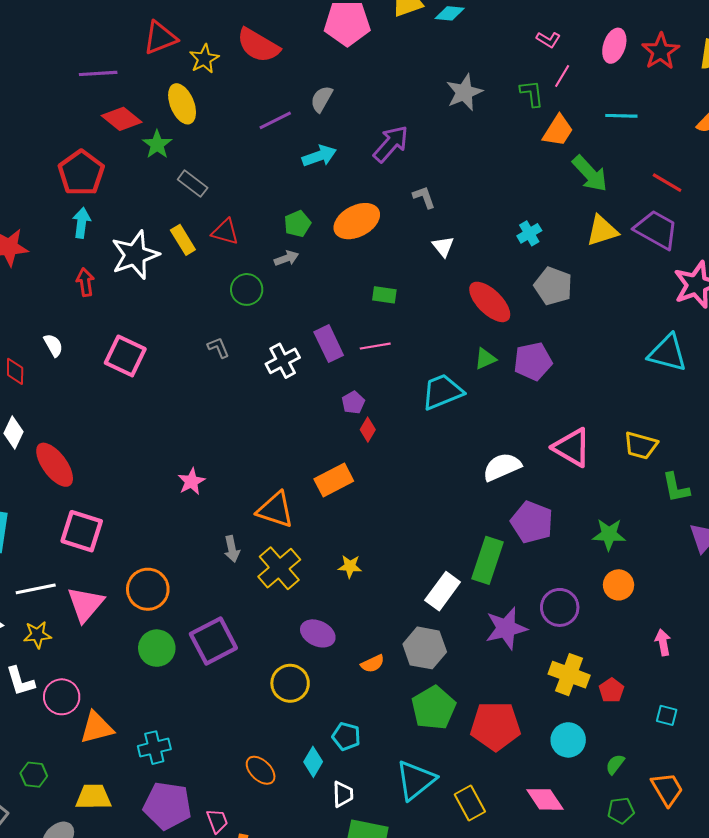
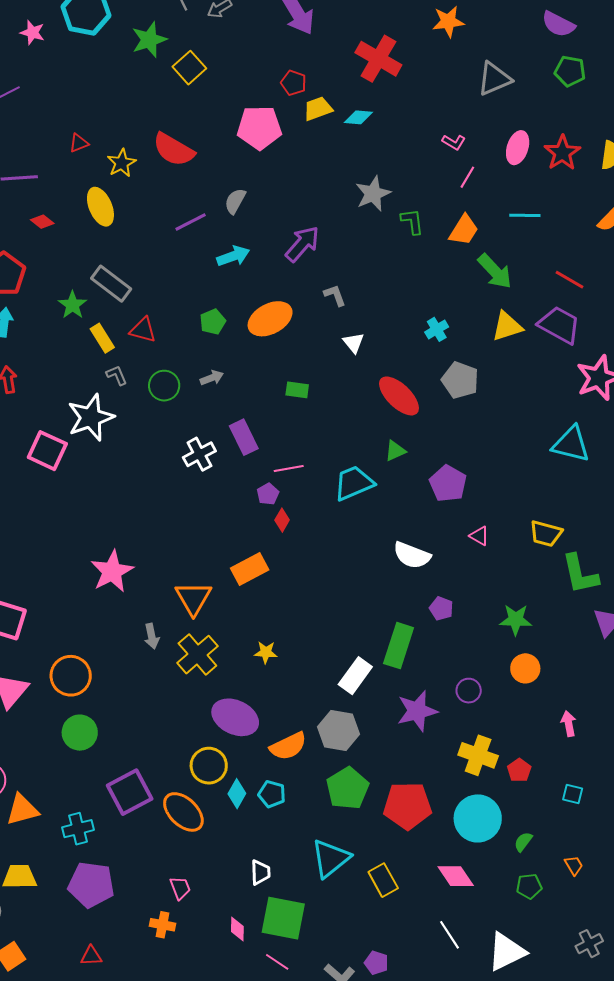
red triangle: (160, 38) -> (79, 143), size x0.6
green L-shape: (532, 93) -> (412, 221), moved
red diamond: (122, 119) -> (42, 222), size x0.6
green star: (157, 144) -> (73, 305), moved
gray rectangle: (193, 184) -> (111, 284), size x1.4
white star: (135, 255) -> (91, 418), moved
gray arrow: (286, 258) -> (212, 378), moved
pink line: (375, 346) -> (289, 468), moved
gray L-shape: (218, 348) -> (117, 375), moved
purple pentagon: (533, 361) -> (448, 484), moved, turned -30
pink triangle: (572, 447) -> (479, 536), size x0.5
white semicircle: (502, 467) -> (412, 555), turned -135
pink star: (191, 481) -> (112, 571), size x1.6
green L-shape: (676, 488) -> (580, 574), size x1.4
orange triangle: (275, 510) -> (193, 598), turned 42
purple pentagon: (532, 522) -> (441, 608), size x0.6
purple circle: (560, 607) -> (469, 691), size x0.7
purple ellipse: (318, 633) -> (235, 717), size x1.4
purple square: (213, 641) -> (130, 792), moved
orange semicircle: (373, 664) -> (288, 746), size x1.6
cyan pentagon: (346, 736) -> (272, 794), moved
cyan circle: (568, 740) -> (478, 818), size x1.4
cyan diamond: (313, 762) -> (237, 794), moved
orange ellipse: (261, 770) -> (183, 812), moved, size x1.4
orange trapezoid: (667, 789) -> (574, 865), size x0.6
pink trapezoid: (217, 821) -> (180, 888), moved

